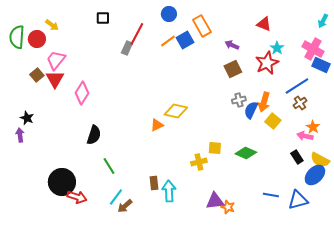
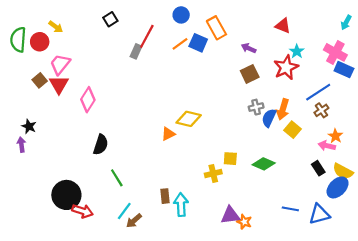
black square: (103, 18) -> (110, 19), turned -32
blue square: (185, 40) -> (198, 43), turned -36

